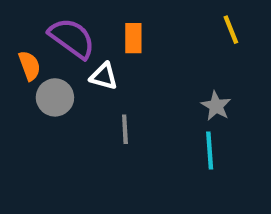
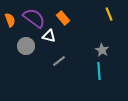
orange rectangle: (133, 38) -> (63, 18), turned -40
orange semicircle: (30, 66) -> (10, 20), moved
gray line: (125, 129) -> (59, 61), turned 56

